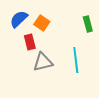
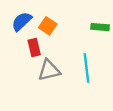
green rectangle: (88, 24) -> (100, 27), turned -70

